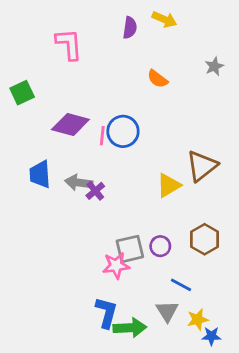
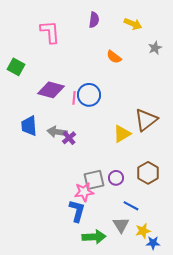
yellow arrow: (164, 19) -> (133, 24), moved
green square: (22, 93) -> (16, 67), turned -36
blue L-shape: (106, 313) -> (77, 211), moved

